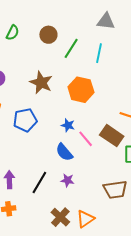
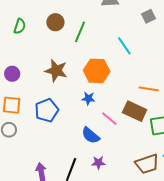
cyan line: (99, 53) -> (124, 46), moved, turned -36
blue star: (68, 125) -> (88, 98), moved

